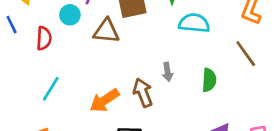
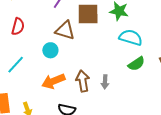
cyan circle: (70, 15) -> (50, 50), moved
gray arrow: (168, 72) -> (105, 82), moved
green semicircle: (209, 80) -> (136, 64), moved, turned 42

